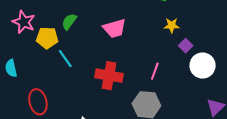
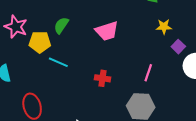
cyan line: (65, 59) -> (58, 62), turned -30
red cross: (109, 76) -> (102, 78), size x0.6

